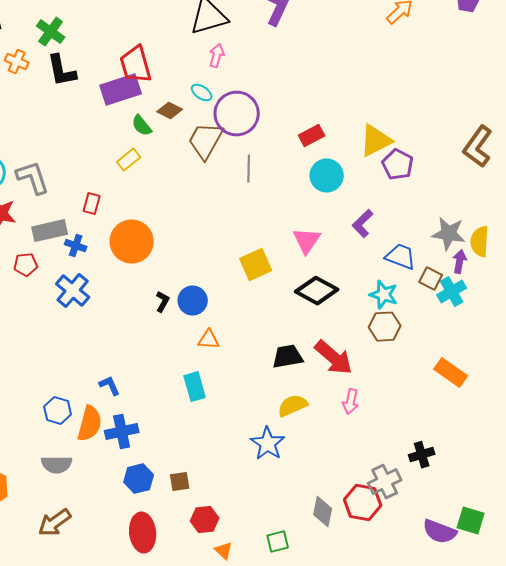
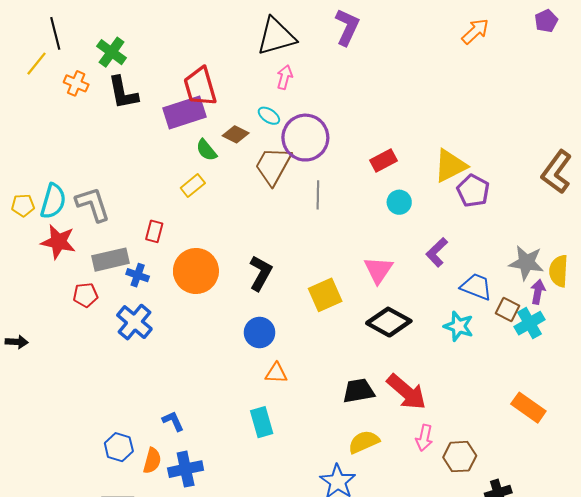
cyan circle: (327, 176) -> (399, 202), size x0.7
black L-shape: (163, 302) -> (261, 273), moved, size x1.6
brown hexagon: (385, 327) -> (460, 457), moved
orange semicircle: (90, 424) -> (152, 461), size x0.7

